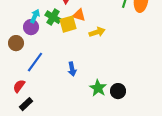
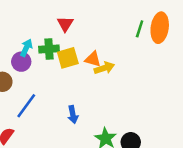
orange triangle: (79, 15) -> (93, 59), moved
green cross: (53, 17) -> (49, 49), turned -35

